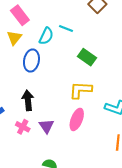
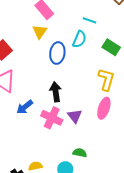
cyan semicircle: (46, 36) -> (79, 39), moved
yellow L-shape: (81, 90) -> (106, 79), turned 105
pink cross: (23, 127) -> (52, 118), size x1.5

